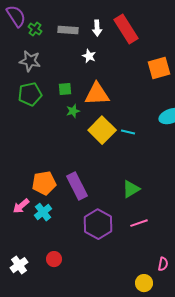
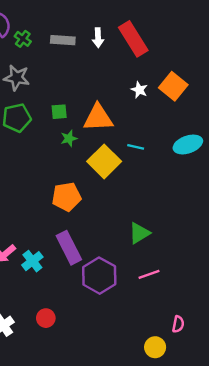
white star: (89, 56) -> (139, 90), moved
orange square: (159, 68) -> (173, 86), turned -35
cyan line: (128, 132) -> (136, 147), moved
orange pentagon: (44, 183) -> (66, 197), moved
purple rectangle: (77, 186) -> (69, 248), moved

